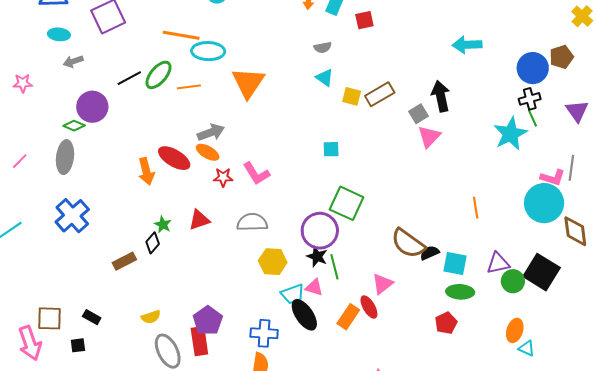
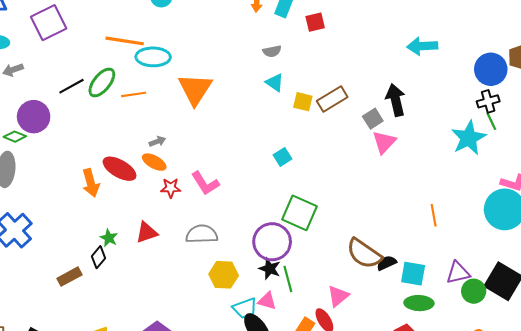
gray arrow: (211, 132) -> (157, 141), size x0.6
cyan square: (331, 149) -> (282, 157), turned -30

